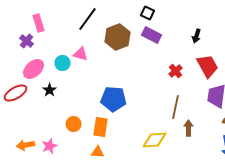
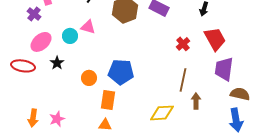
red ellipse: (16, 93) -> (23, 66), turned 40
orange circle: (74, 124) -> (89, 78), moved
orange arrow: (26, 145) -> (33, 118), turned -72

